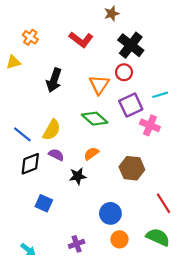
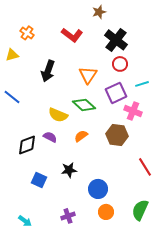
red circle: (124, 72) -> (120, 64), moved
yellow semicircle: (52, 130) -> (58, 115), moved, turned 84
blue line: (22, 134) -> (12, 97), moved
brown hexagon: (132, 168) -> (117, 135), moved
black star: (78, 176) -> (69, 170), moved
red line: (164, 203) -> (145, 167), moved
green semicircle: (158, 237) -> (140, 210), turned -90

